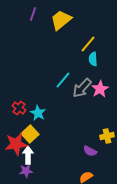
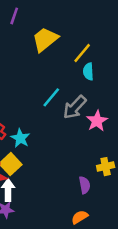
yellow trapezoid: (61, 20) -> (45, 39), moved
pink star: (100, 89) -> (97, 121), moved
purple semicircle: (90, 151) -> (85, 185), turned -128

